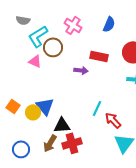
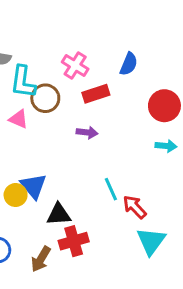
cyan L-shape: (38, 36) -> (23, 82), turned -50
red rectangle: (99, 56) -> (96, 94), moved, turned -30
cyan line: (97, 108) -> (111, 189), turned -49
brown arrow: (50, 143) -> (41, 259), moved

